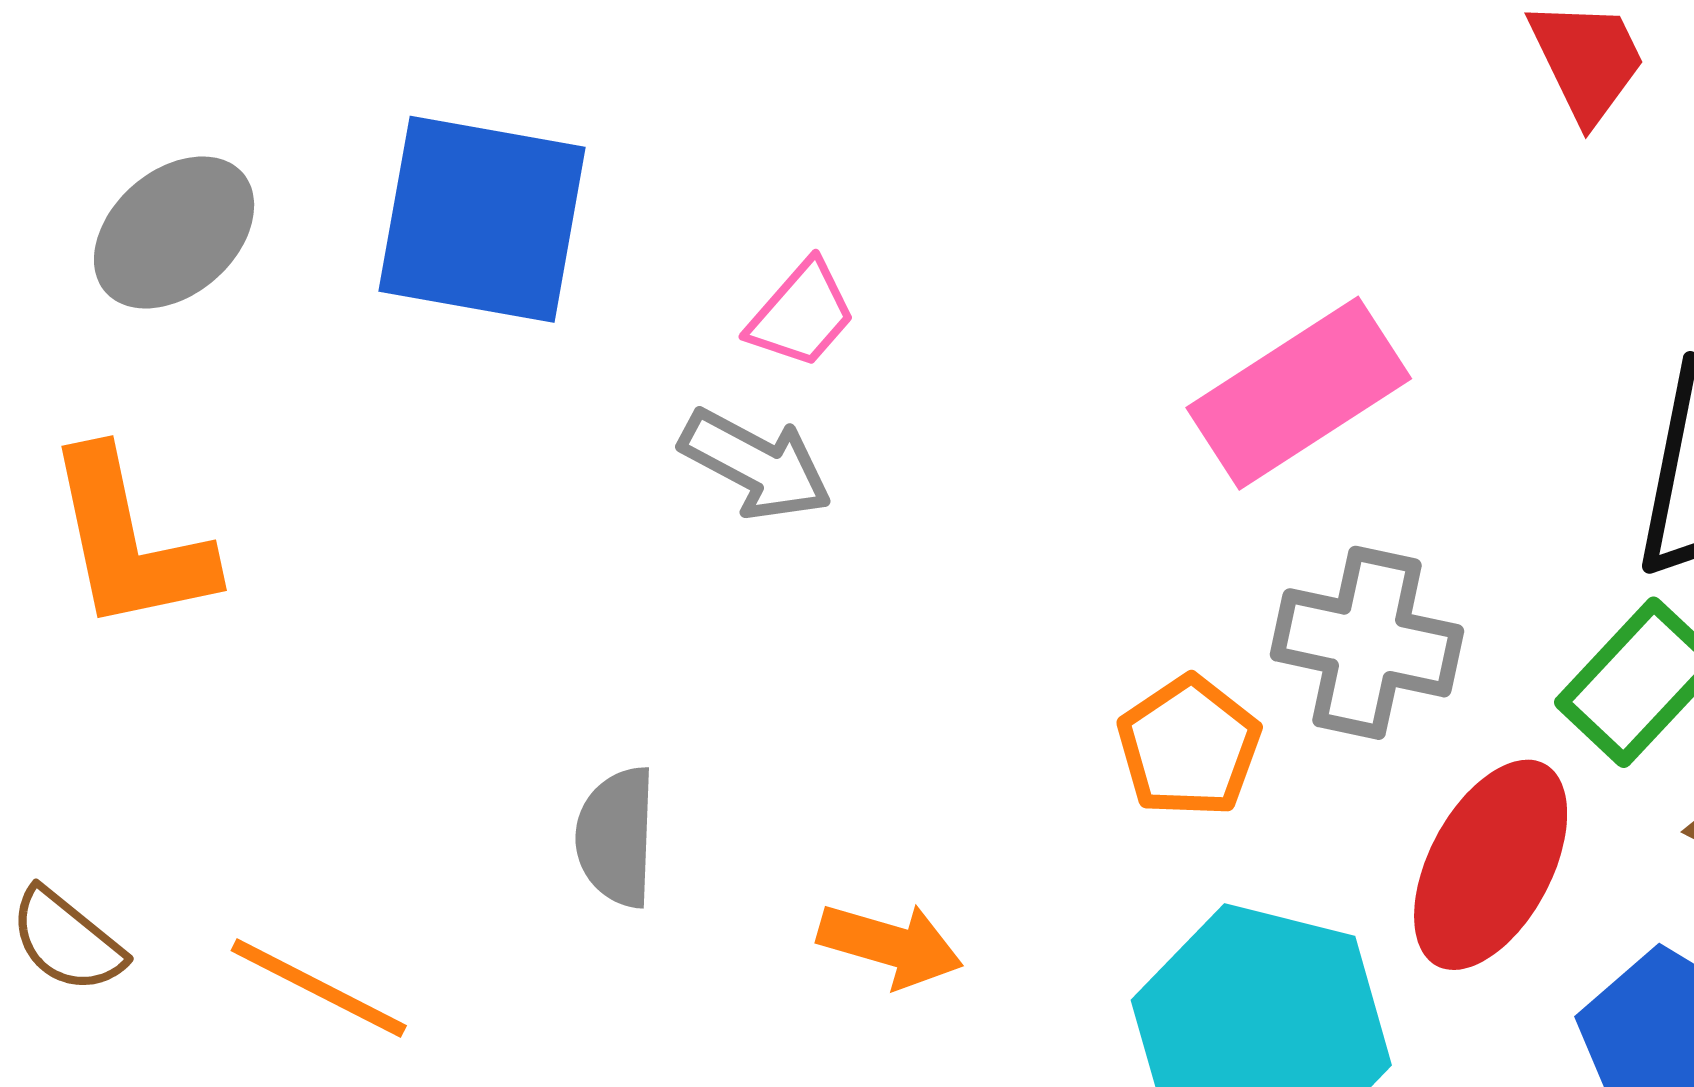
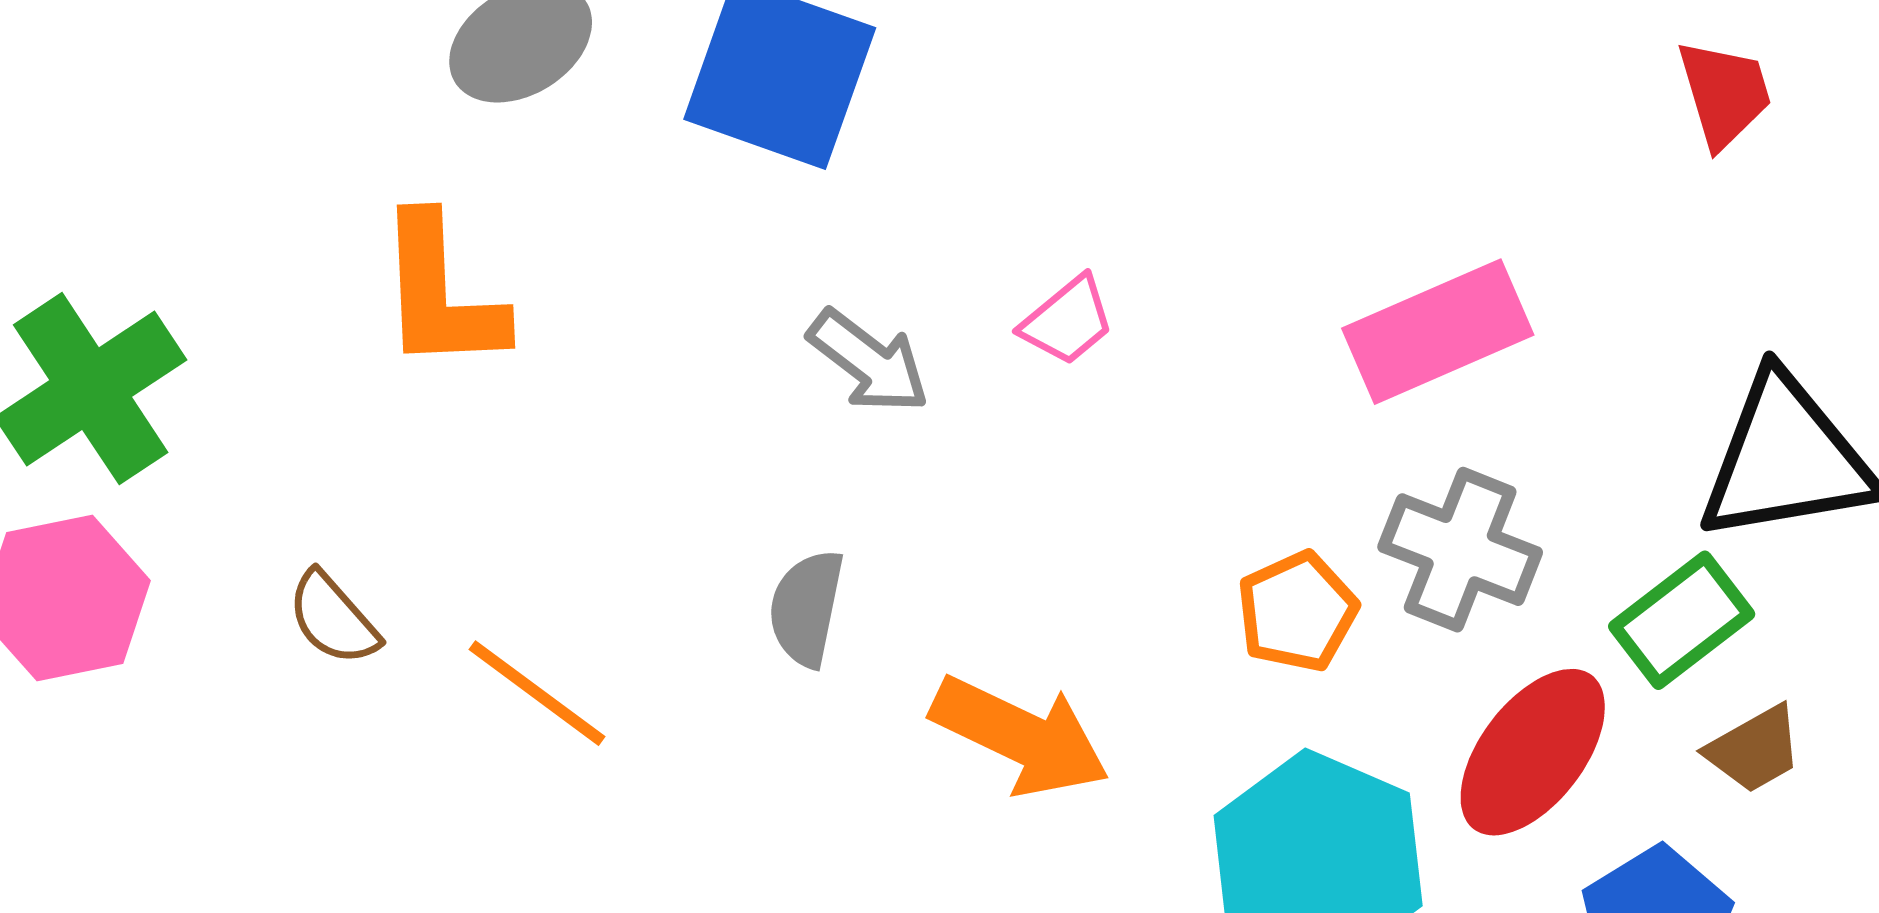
pink trapezoid: (802, 314) -> (1068, 321), moved
gray arrow: (756, 464) -> (869, 361), moved
orange arrow: (890, 945) -> (1020, 736), size x1.5

